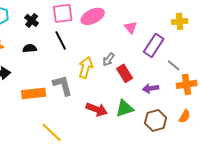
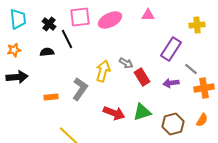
pink triangle: (131, 27) -> (148, 15), moved, turned -48
black line: (61, 40) -> (67, 39), moved
gray arrow: (109, 59) -> (126, 63), turned -96
gray L-shape: (63, 85) -> (80, 89), turned 50
purple arrow: (151, 88) -> (171, 83), moved
orange rectangle: (34, 93) -> (51, 97), size x0.6

